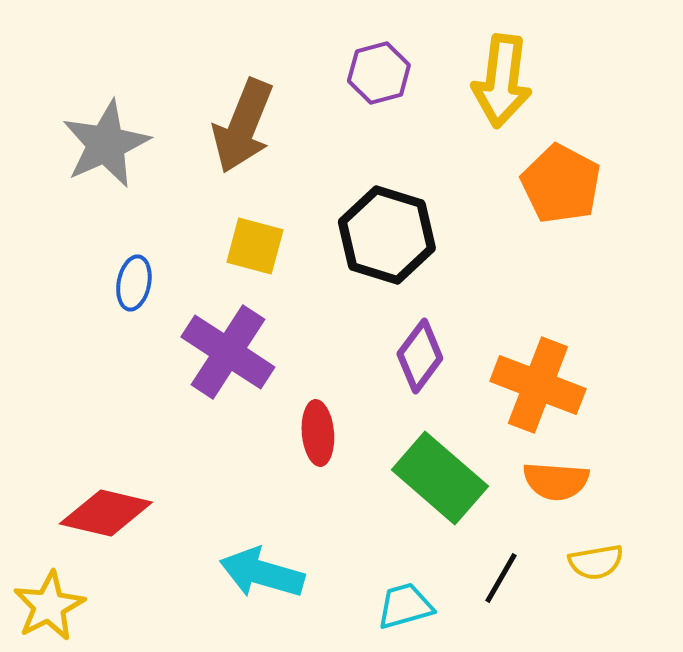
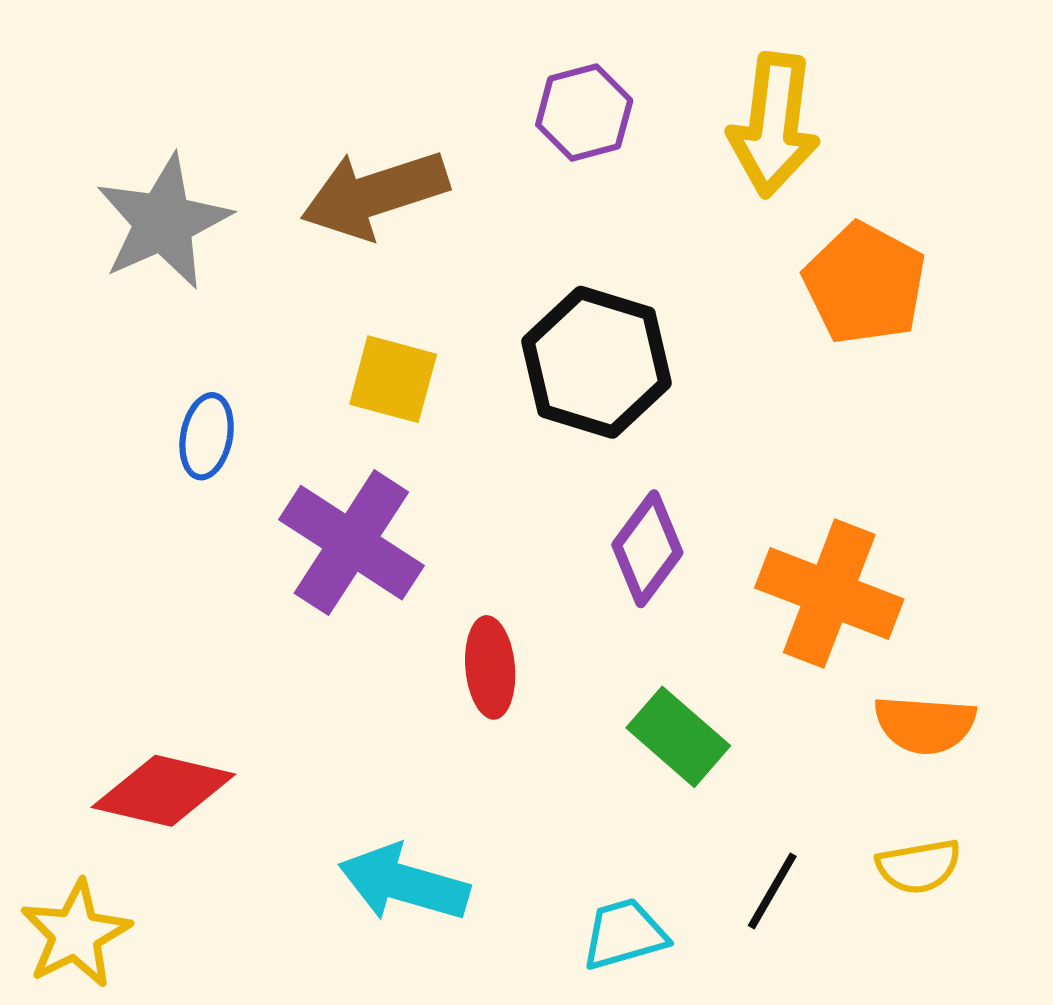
brown arrow: (243, 126) -> (375, 194), turned 50
green rectangle: (440, 478) -> (678, 737), size x0.7
orange semicircle: (556, 481) -> (925, 724), moved

